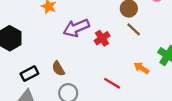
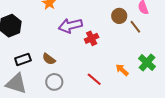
brown line: (134, 29) -> (135, 27), moved
brown semicircle: (58, 69) -> (49, 59), turned -32

